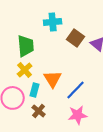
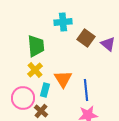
blue line: (76, 90) -> (86, 90), turned -50
brown cross: (39, 111) -> (41, 111), moved

